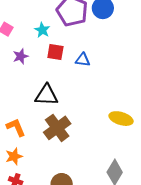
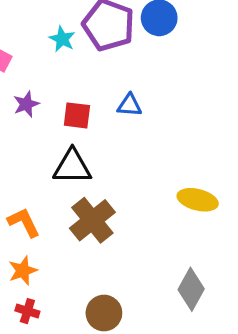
cyan star: (42, 30) -> (62, 39), moved
red square: (55, 52) -> (77, 115), moved

